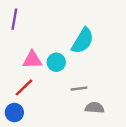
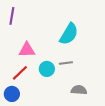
cyan circle: (56, 62) -> (47, 69), moved
gray line: (79, 89) -> (66, 63), moved

